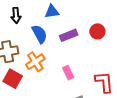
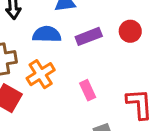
blue semicircle: (39, 34) -> (47, 34), turned -60

